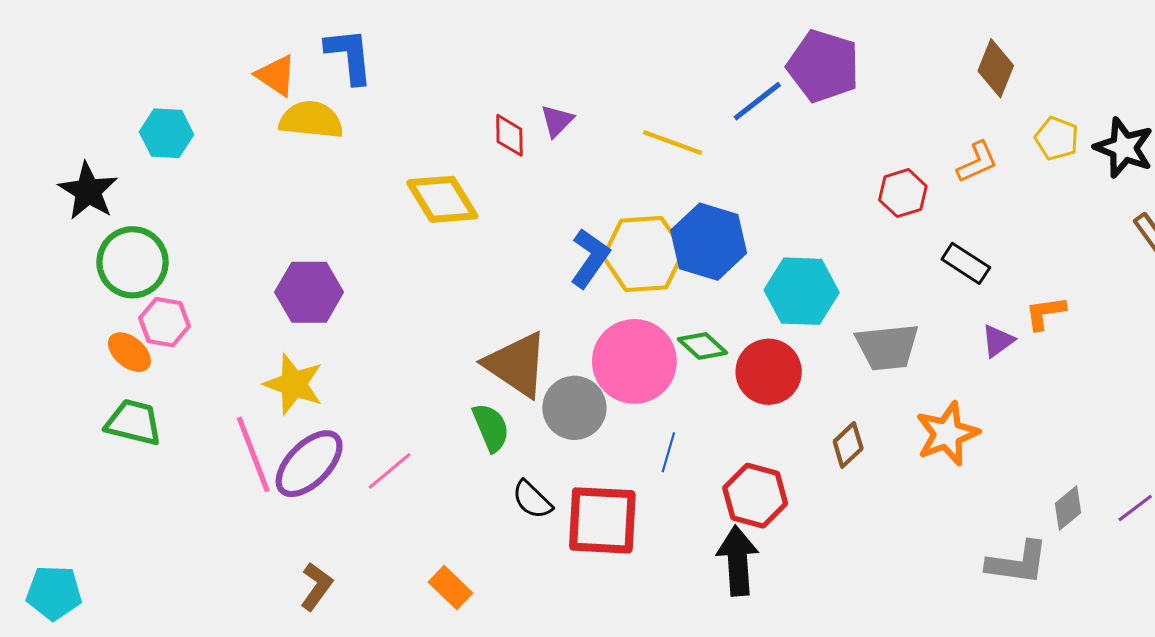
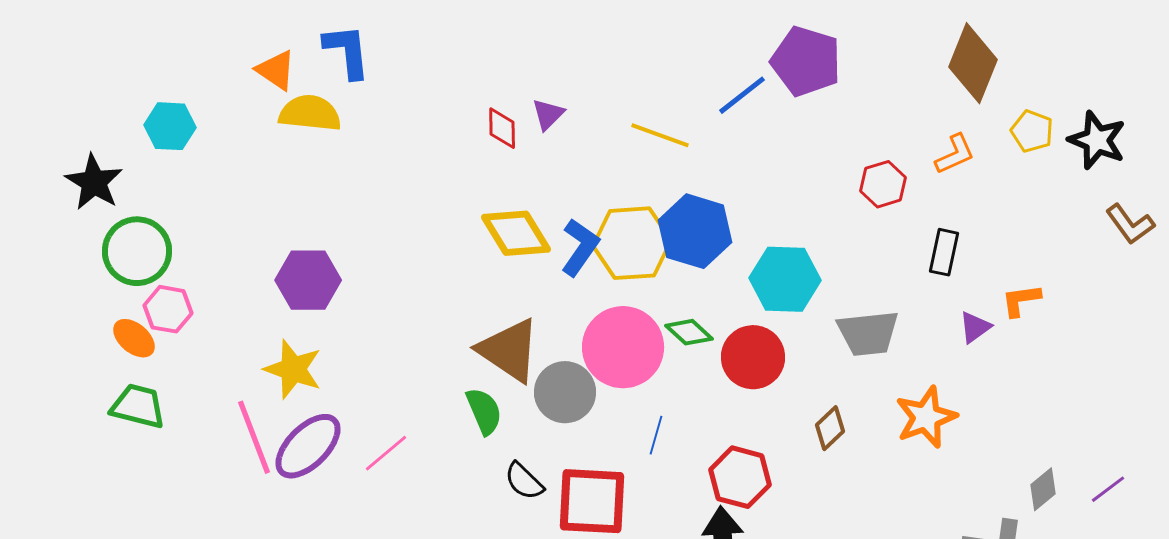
brown diamond: (996, 68) -> (973, 63), size x1.4
yellow diamond: (442, 199) -> (516, 233), moved
black rectangle: (966, 263) -> (944, 252), turned 69

